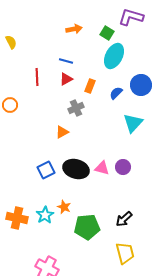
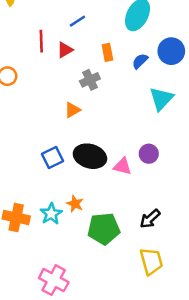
blue line: (66, 61) -> (77, 21), turned -48
red triangle: (66, 79) -> (65, 50), moved
orange rectangle: (90, 86) -> (107, 52), turned -32
pink triangle: (102, 168) -> (122, 166), moved

